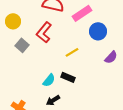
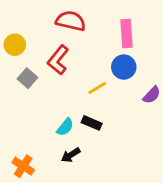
pink rectangle: (82, 13) -> (127, 34), moved, turned -60
blue circle: (98, 31) -> (124, 67), moved

